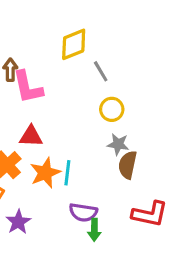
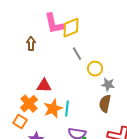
gray line: (101, 71) -> (77, 54), moved
pink L-shape: (28, 87) -> (54, 24), moved
gray star: (118, 144) -> (108, 85), moved

